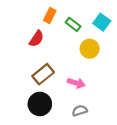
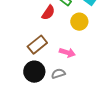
red semicircle: (37, 39) -> (48, 13), moved
gray semicircle: (80, 111) -> (58, 74), moved

